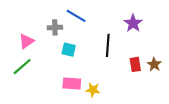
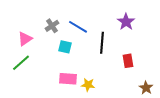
blue line: (76, 16) -> (78, 27), moved
gray cross: (55, 27) -> (52, 26), turned -32
brown star: (154, 64) -> (146, 88), moved

